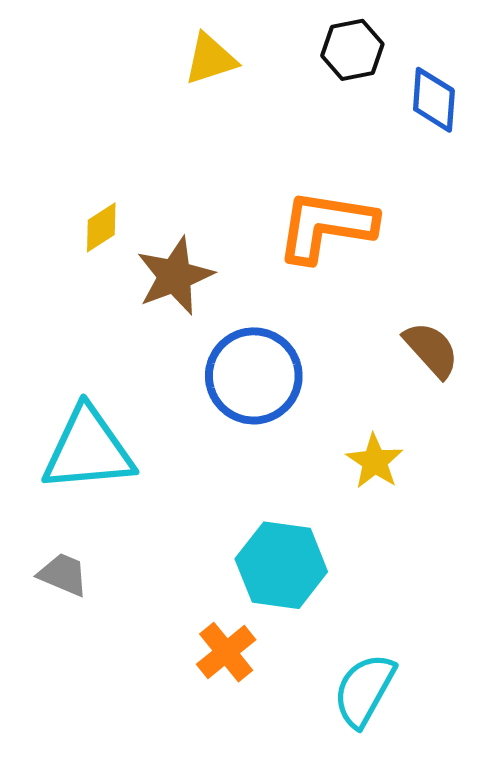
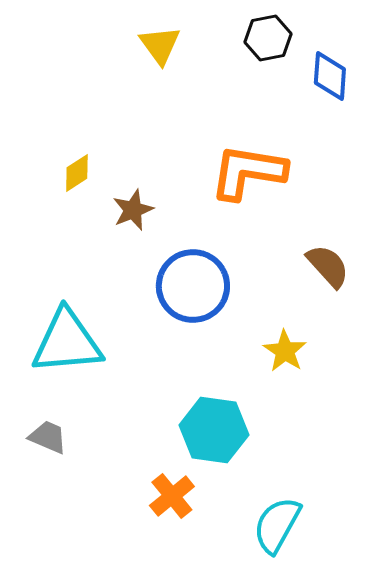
yellow triangle: (210, 59) -> (160, 45), turned -48
brown star: (175, 276) -> (133, 210), size x0.7

